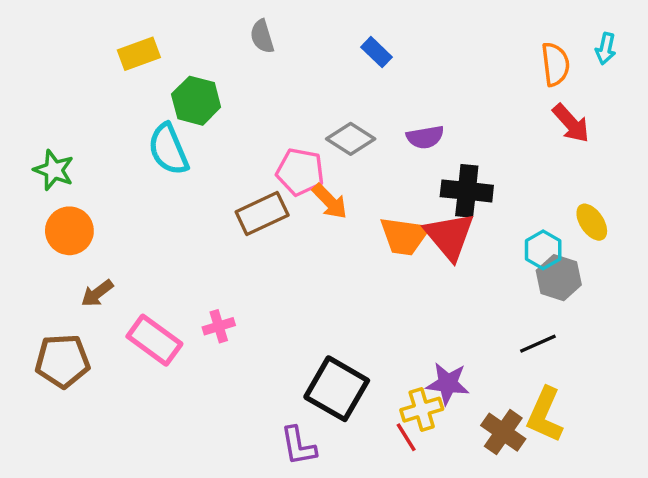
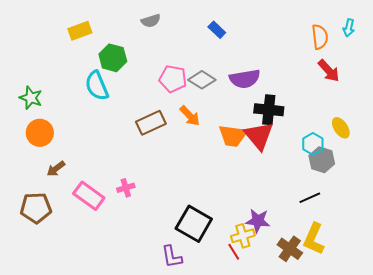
gray semicircle: (262, 36) -> (151, 21), turned -90
purple semicircle: (425, 137) -> (245, 79), size x1.4
pink pentagon: (300, 172) -> (173, 79), moved

